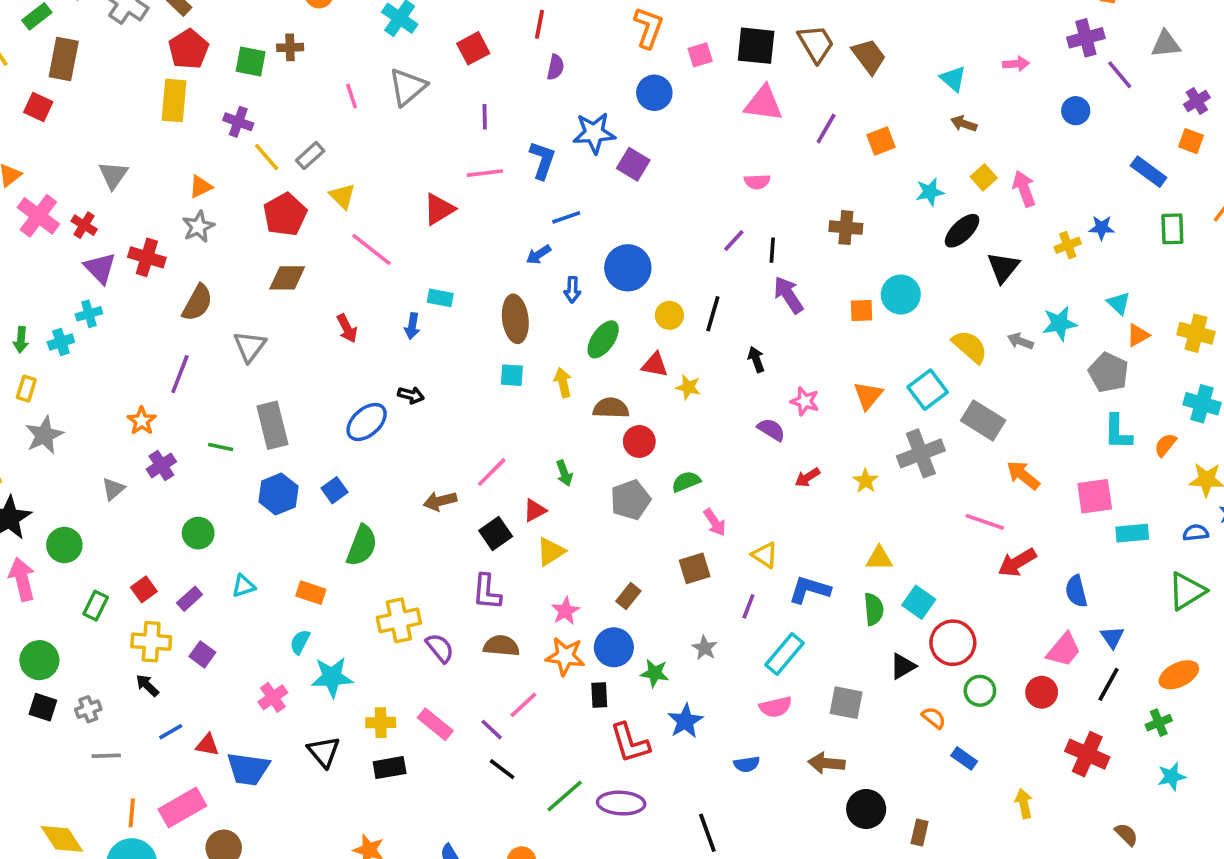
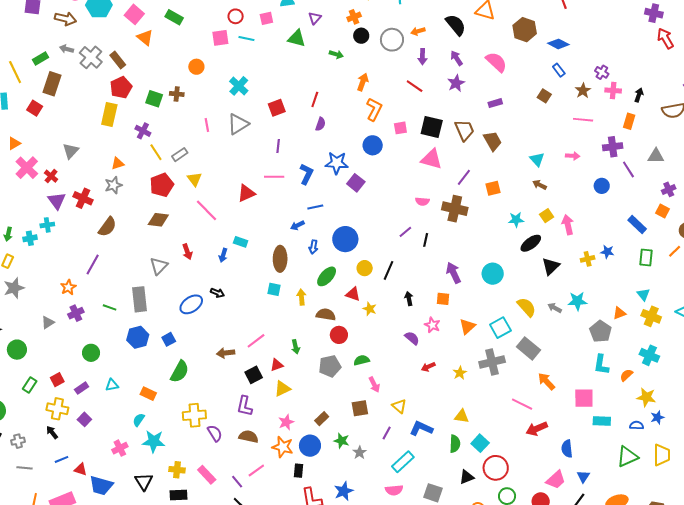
brown cross: (846, 228) -> (455, 209), moved, size x1.4
purple arrow: (788, 295) -> (454, 273), moved
cyan triangle: (1119, 303) -> (643, 294), moved
orange square: (861, 310) -> (443, 299), moved
gray triangle: (250, 346) -> (159, 266), moved
green star: (655, 673) -> (342, 441), moved

